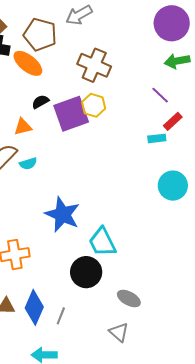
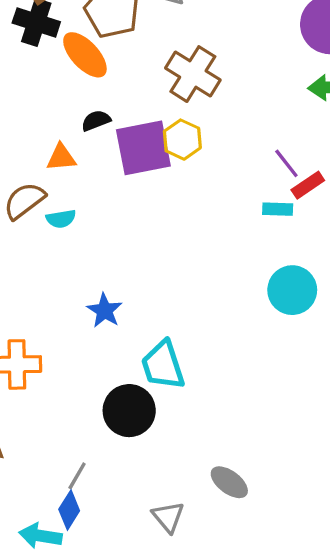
purple line: (160, 95) -> (286, 163), moved
blue star: (62, 215) -> (105, 311), size x0.6
gray ellipse: (129, 299) -> (229, 482), moved
blue diamond: (34, 307) -> (69, 510), moved, size x0.7

